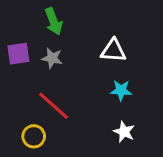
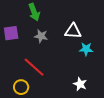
gray star: (52, 58) -> (41, 36), moved
cyan star: (121, 90) -> (86, 49), moved

